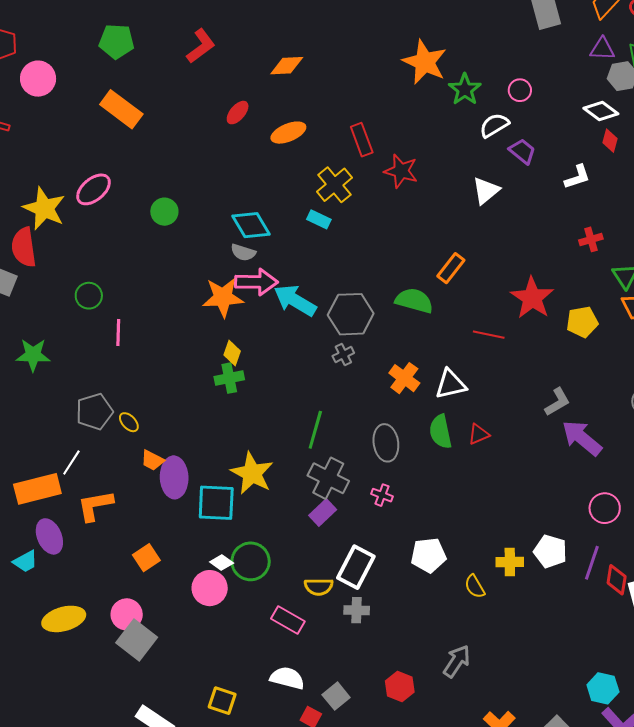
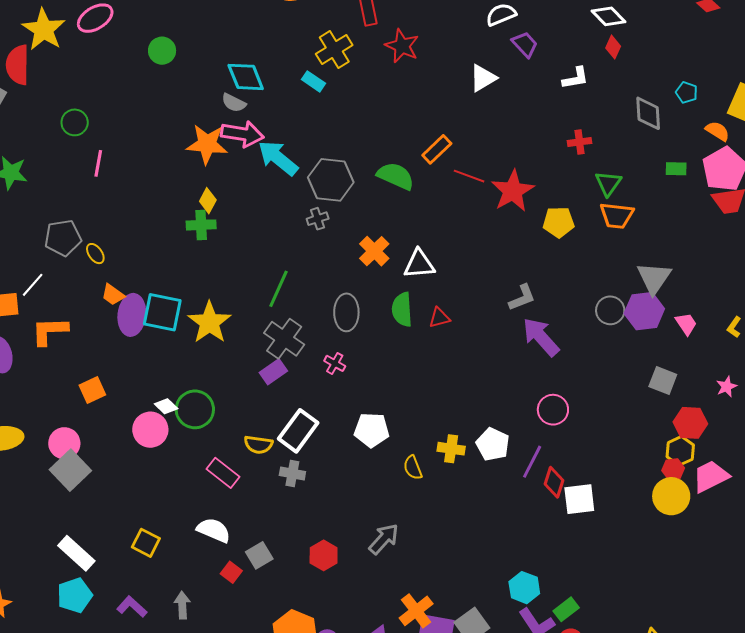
red line: (489, 335) -> (469, 176), moved
cyan square: (216, 503) -> (162, 312), moved

